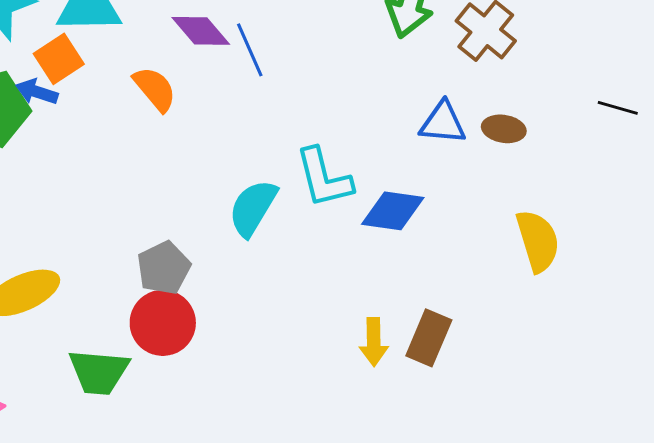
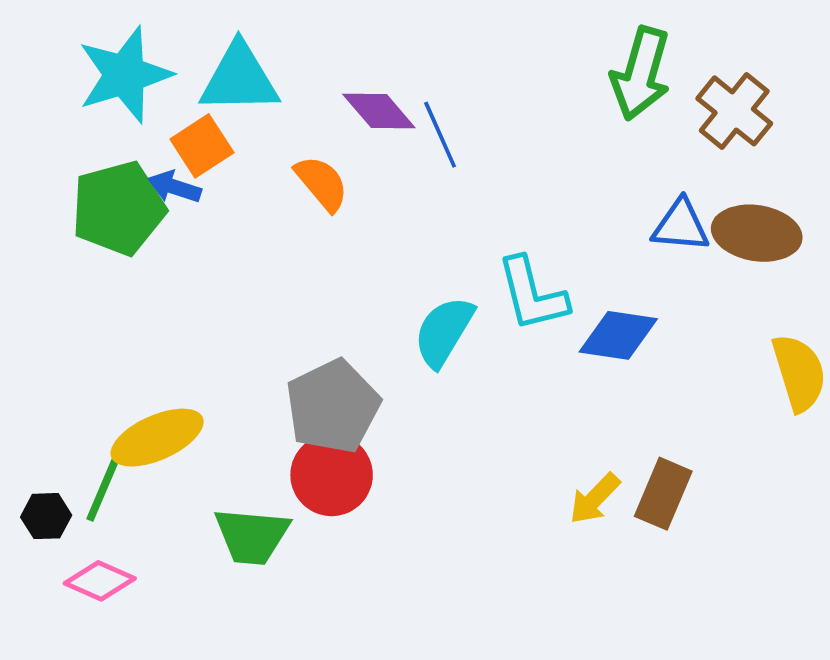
brown ellipse: (504, 129) -> (757, 233), size x1.6
gray pentagon: (164, 268) -> (333, 406), size x1.4
yellow arrow: (374, 342) -> (595, 499), turned 45

